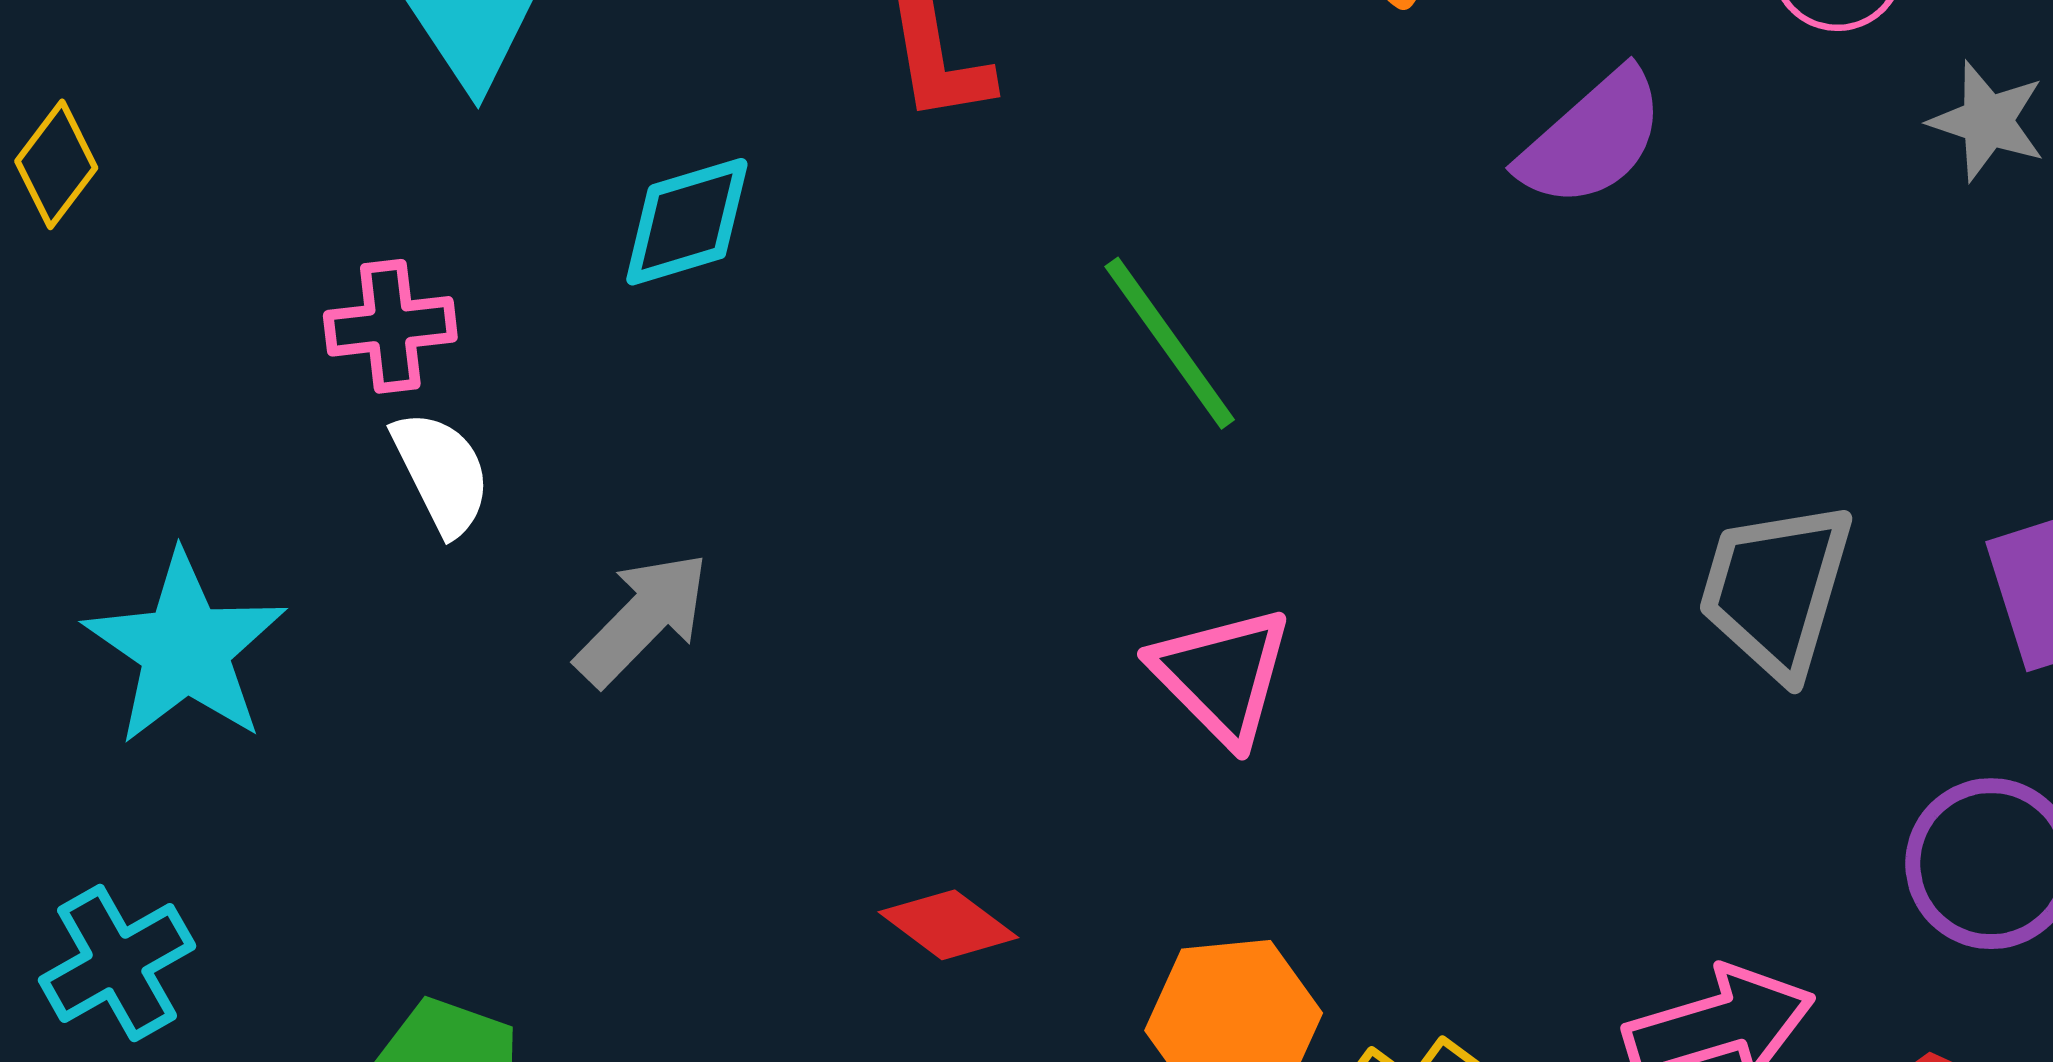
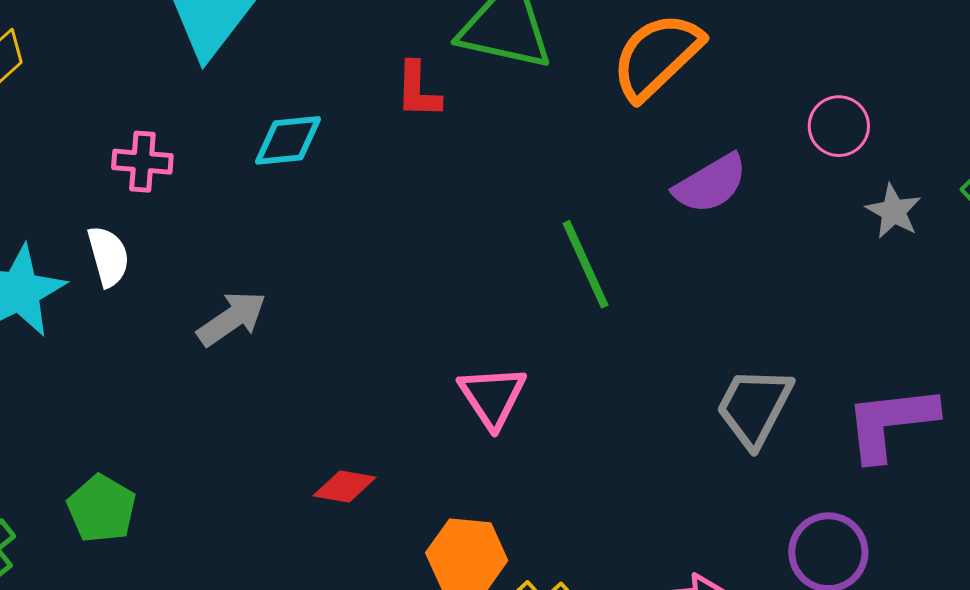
green line: (1170, 343) -> (586, 264), moved
white semicircle: (441, 473) -> (108, 256), moved
red diamond: (948, 925) -> (345, 486), turned -38

